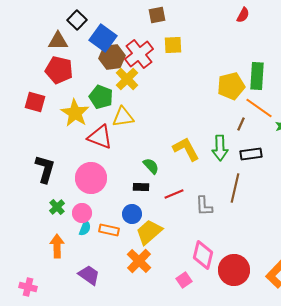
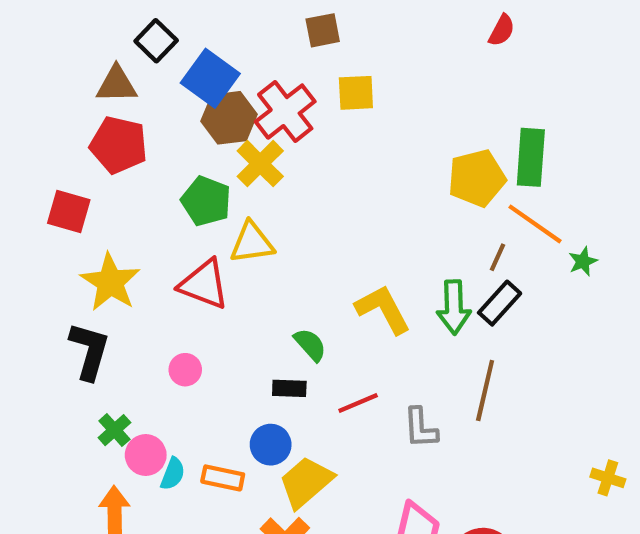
yellow star: (75, 113) -> (110, 282), moved
black rectangle: (251, 154) -> (500, 303), moved, turned -40
pink circle: (91, 178) -> (185, 370), size x0.5
pink circle: (82, 213) -> (146, 455), moved

